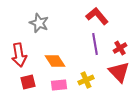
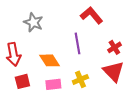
purple line: (95, 44) -> (77, 43), moved

